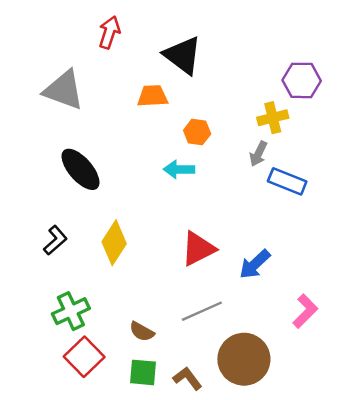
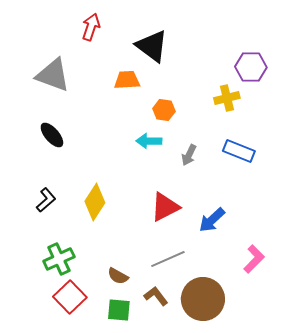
gray arrow: (258, 154) -> (189, 155), moved
black ellipse: (81, 169) -> (52, 135), moved, size x0.7
brown L-shape: (187, 378) -> (156, 296), moved

